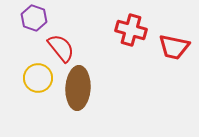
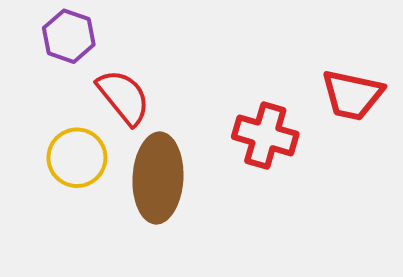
red cross: (131, 30) -> (265, 135), moved

